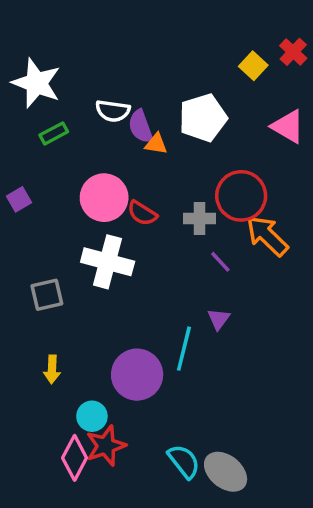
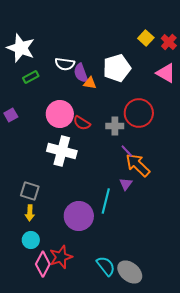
red cross: (293, 52) -> (169, 42), moved
orange arrow: (267, 236) -> (138, 165), moved
gray square: (47, 295) -> (30, 191), moved, turned 30
cyan circle: (92, 416) -> (31, 240), moved

